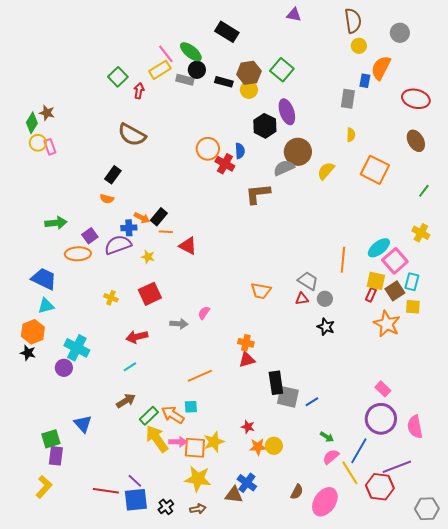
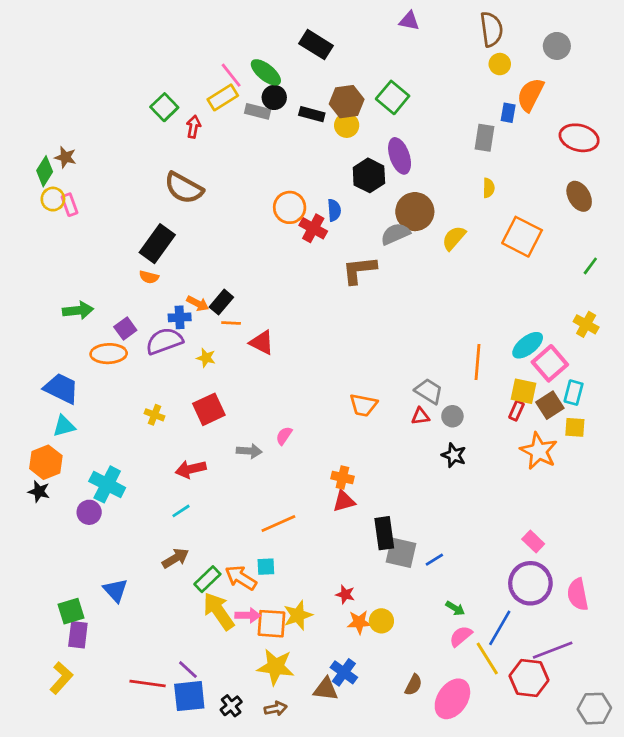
black rectangle: (113, 175) -> (157, 244), size x1.5

